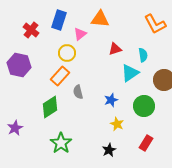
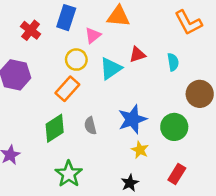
cyan triangle: (130, 73) -> (111, 68), moved
gray semicircle: (78, 92) -> (90, 126), moved
blue star: (111, 100) -> (132, 119), size x1.6

